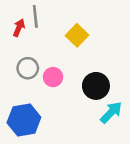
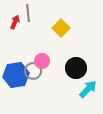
gray circle: (28, 68) -> (33, 71), moved
blue hexagon: (24, 120) -> (16, 75), moved

